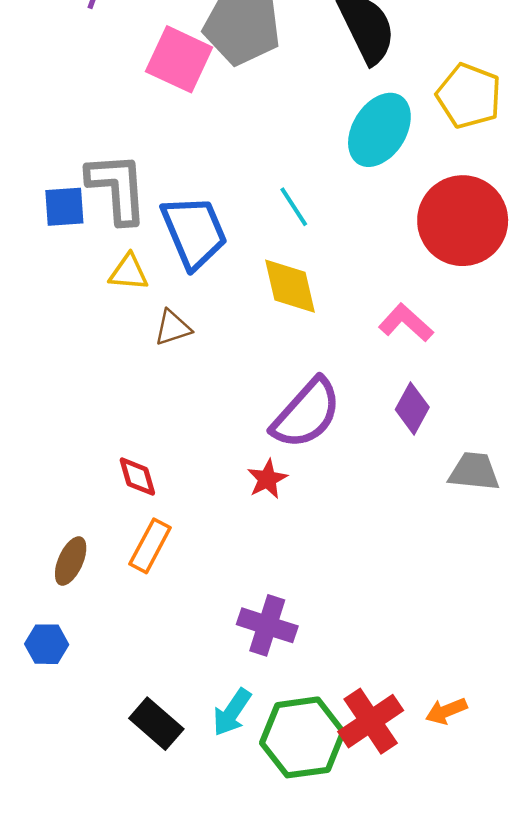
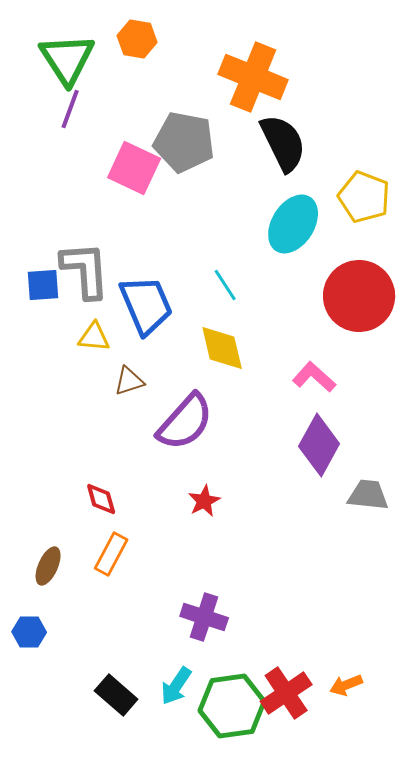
purple diamond: (412, 408) -> (319, 445), size x1.5
purple semicircle: (306, 413) -> (185, 422), moved

